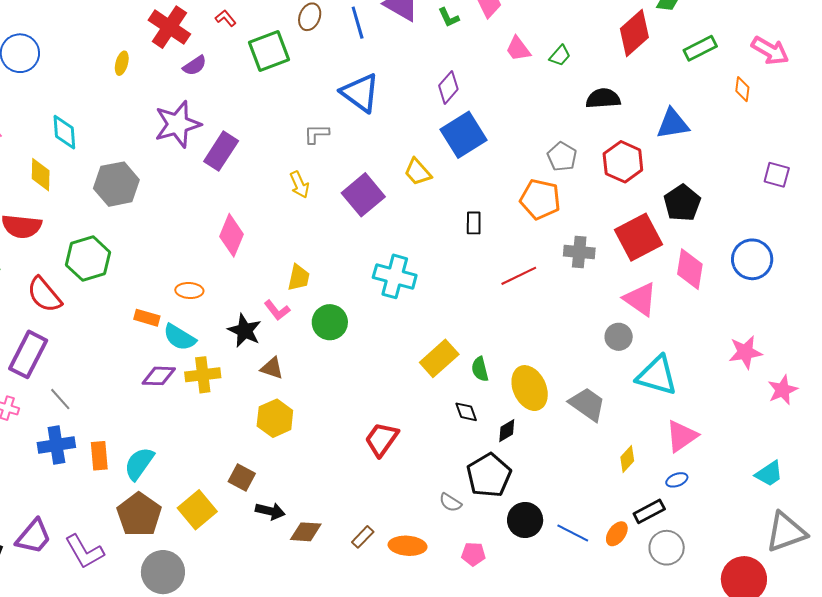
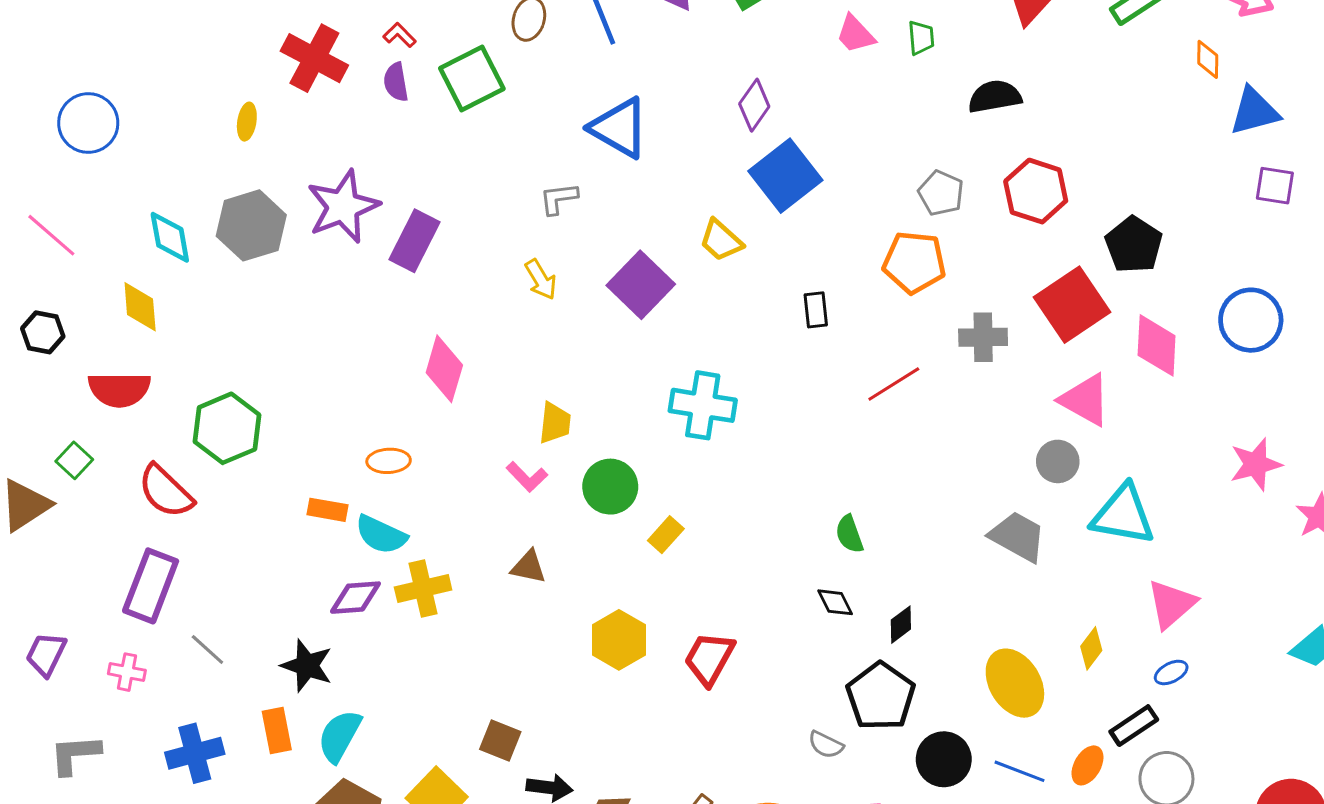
green trapezoid: (560, 56) -> (921, 38), turned -40
purple semicircle: (195, 66) -> (396, 82), moved, turned 120
blue triangle: (673, 124) -> (1254, 111), moved
gray hexagon: (116, 184) -> (251, 225), moved
black star: (245, 331) -> (307, 666), moved
yellow rectangle: (439, 358) -> (666, 535), moved, size x0.6
yellow ellipse: (530, 388) -> (1015, 683), moved
gray trapezoid: (587, 404) -> (1018, 537), moved
yellow hexagon: (275, 418) -> (619, 640), moved
blue cross: (56, 445) -> (195, 753), moved

